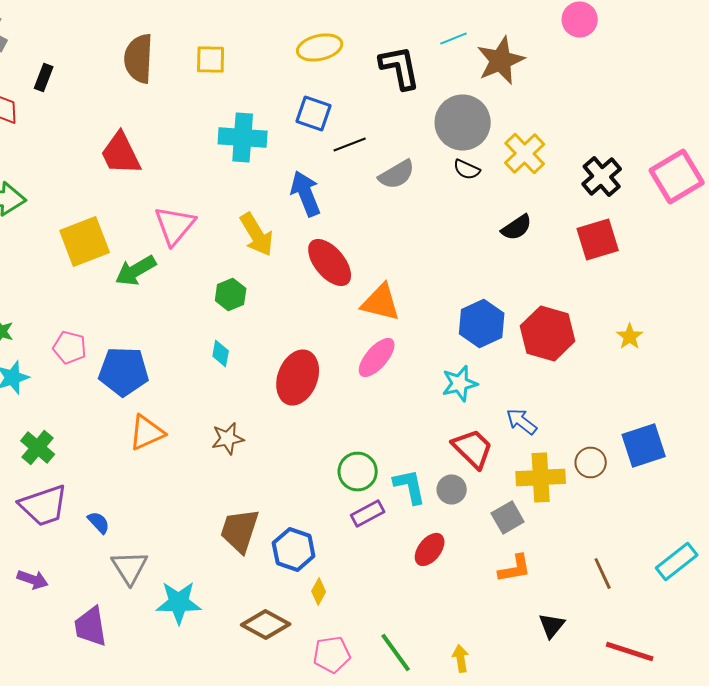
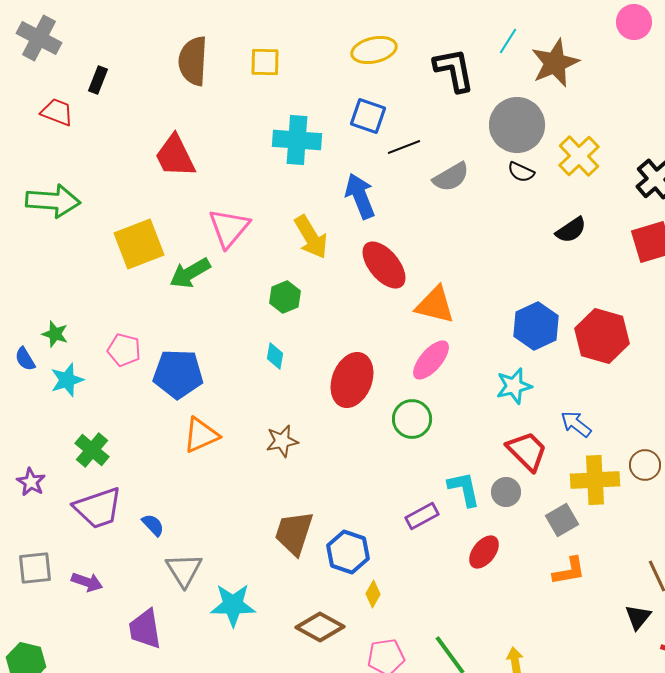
cyan line: (454, 38) -> (508, 41), turned -36
green circle: (358, 472) -> (412, 419), moved
black triangle: (552, 626) -> (638, 617), moved

